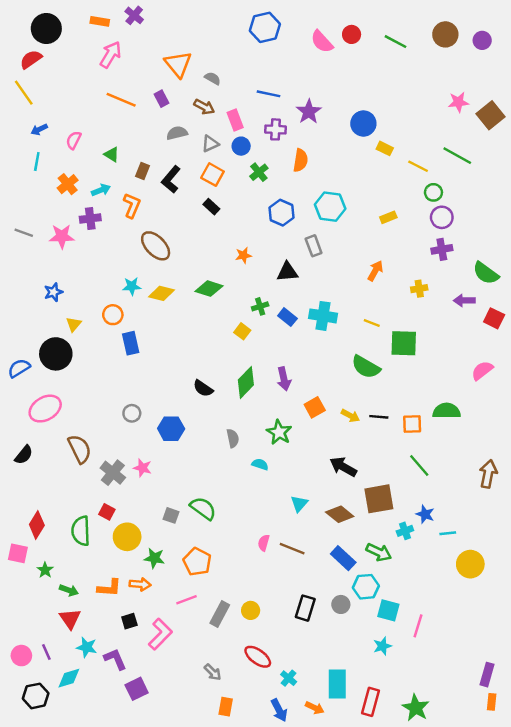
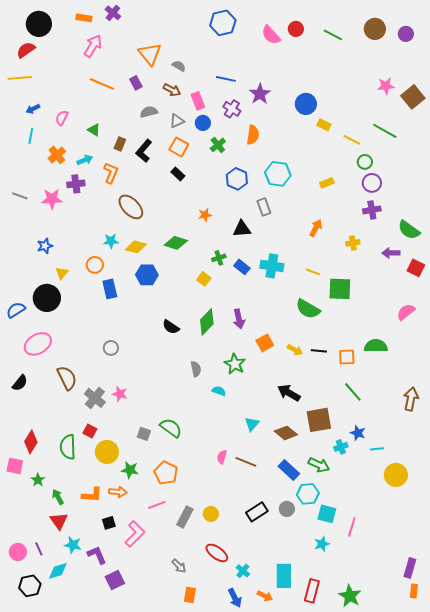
yellow line: (24, 93) -> (20, 78), turned -60
purple cross: (276, 129) -> (232, 109), turned 30
blue hexagon: (171, 429) -> (147, 275), moved
green arrow: (69, 590) -> (58, 497), turned -140
black rectangle: (305, 608) -> (257, 512), turned 40

